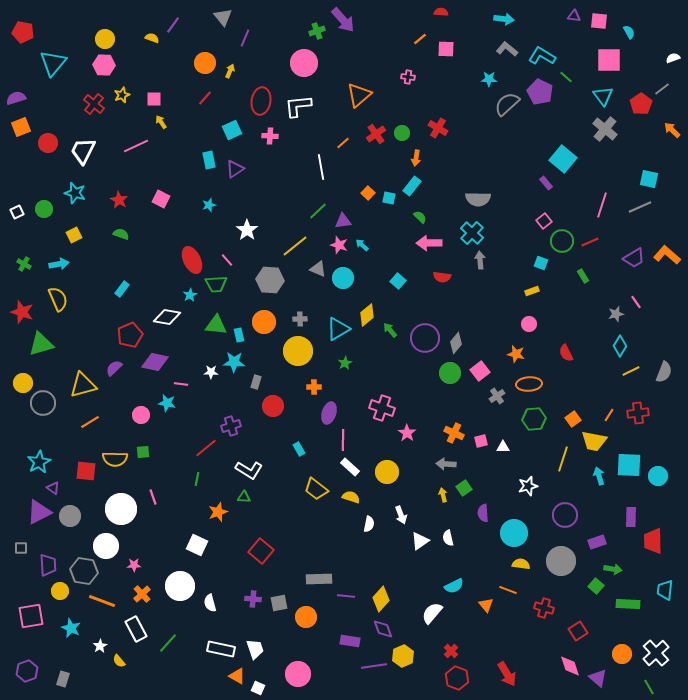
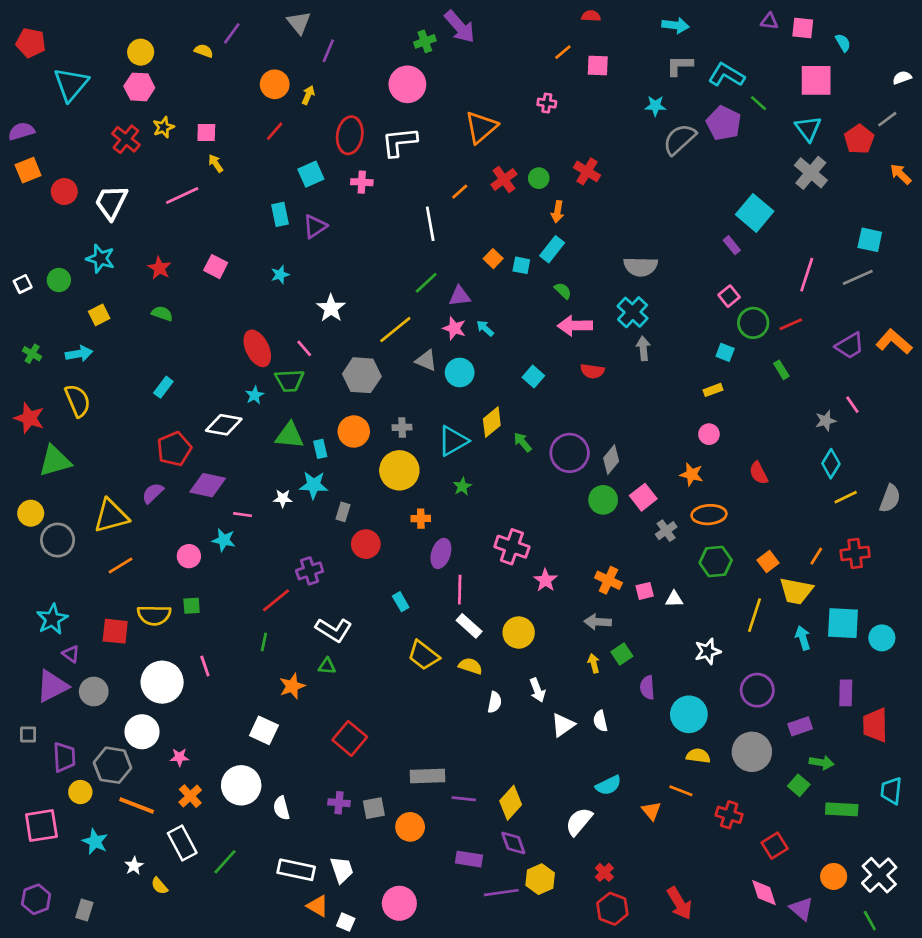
gray L-shape: (507, 49) -> (679, 66), turned -40

